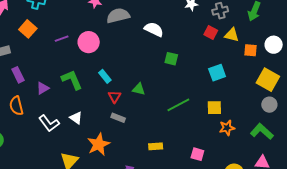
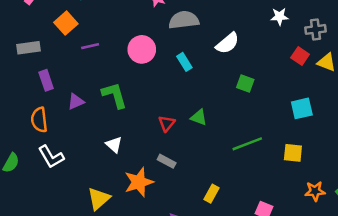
white semicircle: (154, 29) -> (227, 43), turned 108
purple line: (62, 39) -> (90, 46), moved
cyan rectangle: (105, 76) -> (184, 62), moved
gray rectangle: (118, 118) -> (167, 161), moved
white L-shape: (49, 123) -> (51, 157), moved
orange star: (227, 128) -> (315, 191), moved
yellow rectangle: (156, 146) -> (212, 194), turned -64

